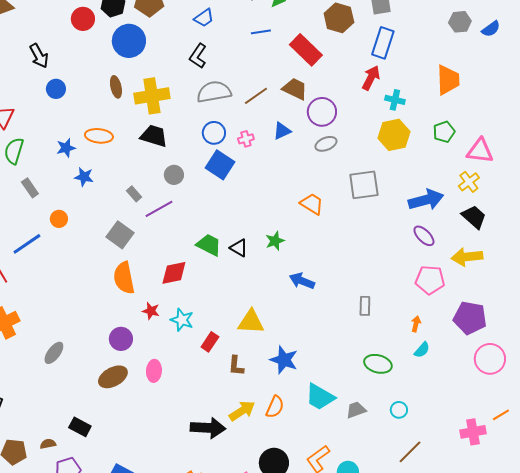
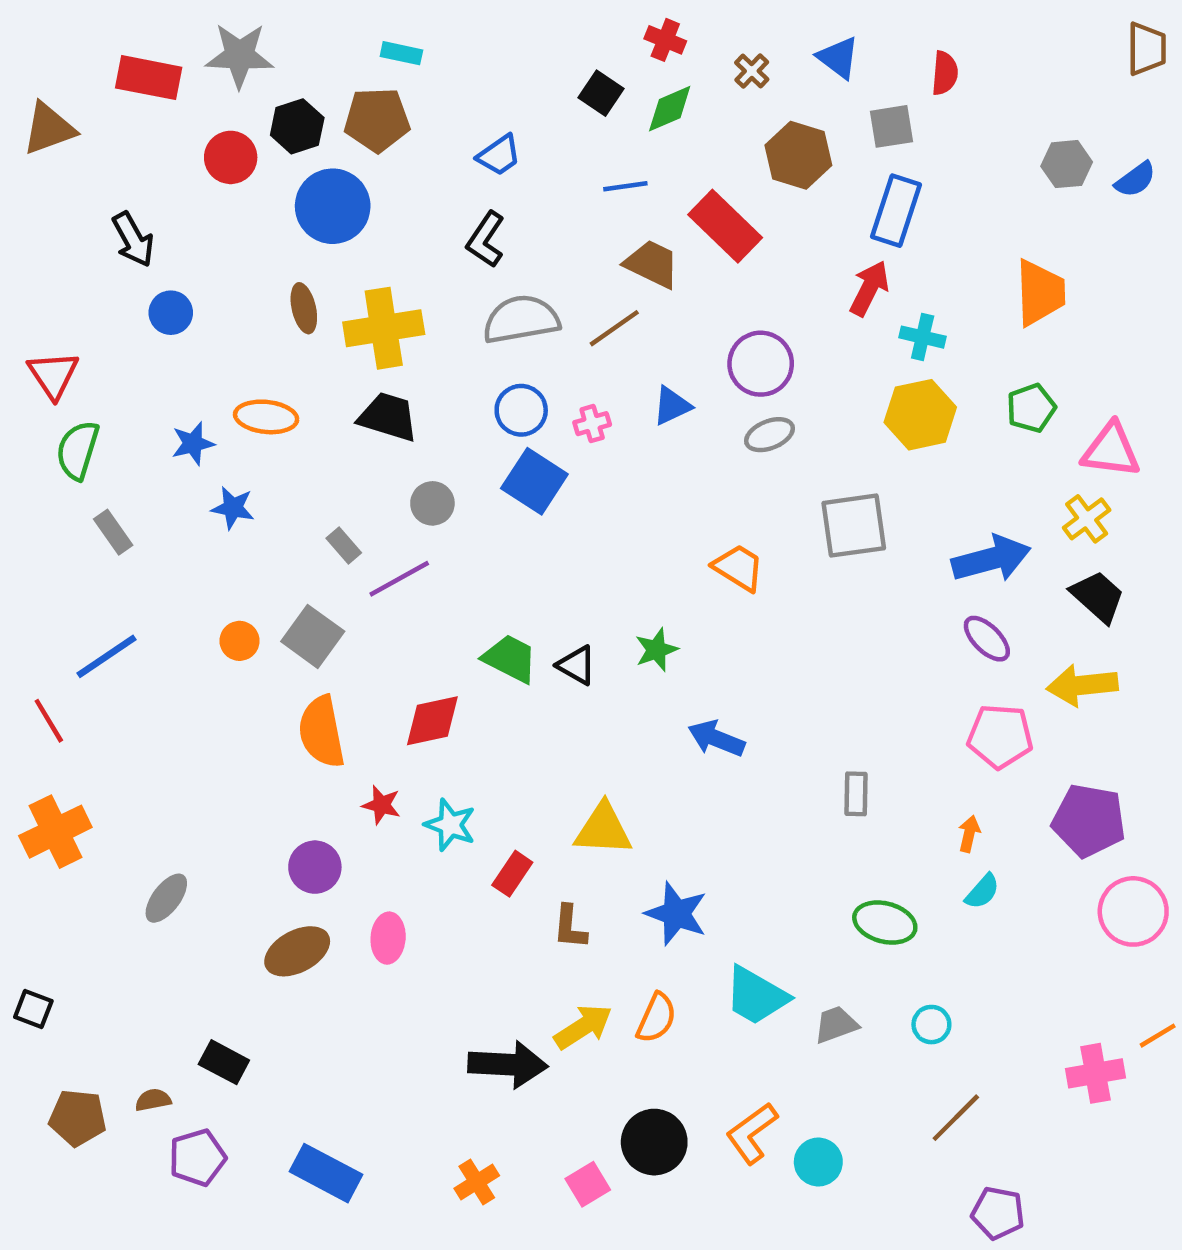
brown trapezoid: (295, 89) -> (652, 264), moved
orange circle: (59, 219) -> (240, 641), moved

